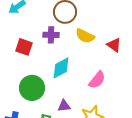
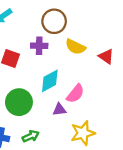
pink semicircle: (97, 80) -> (75, 94), moved
purple triangle: (64, 106) -> (59, 110), moved

